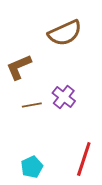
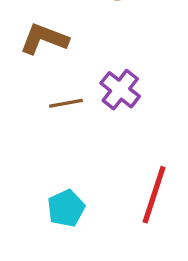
brown L-shape: (19, 67) -> (44, 39), turned 44

